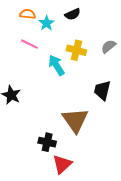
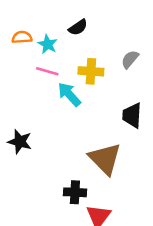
pink line: (29, 44) -> (47, 71), moved

